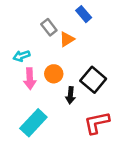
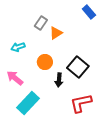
blue rectangle: (84, 14) -> (89, 12), moved
gray rectangle: (49, 27) -> (41, 23), turned 72
pink arrow: (30, 79) -> (15, 78), moved, turned 132

